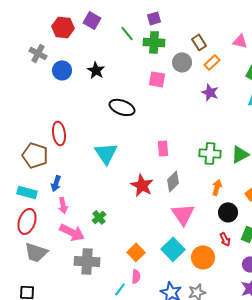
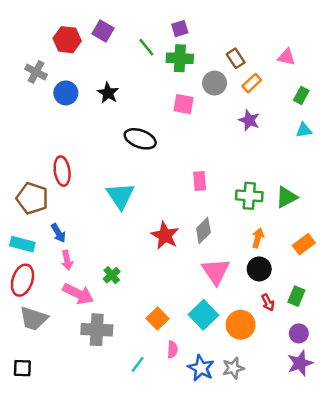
pink rectangle: (163, 148) -> (200, 181), moved
blue arrow: (56, 183) -> (58, 233), turned -49
black circle: (228, 212) -> (259, 269), moved
pink semicircle: (136, 276) -> (172, 350), moved

